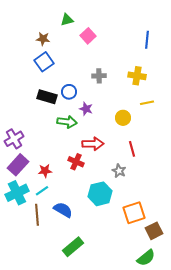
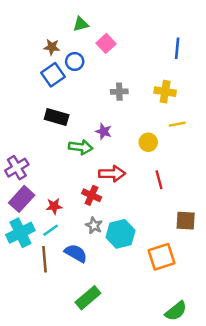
blue circle: (69, 92) -> (75, 61), moved
gray star: (119, 171) -> (94, 225), moved
brown square: (154, 231) -> (186, 221), moved, turned 30

